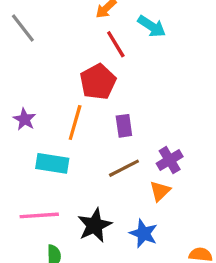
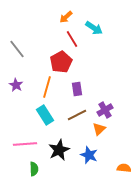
gray line: (23, 28) -> (17, 49), moved
cyan rectangle: (52, 163) -> (45, 115), moved, turned 48

